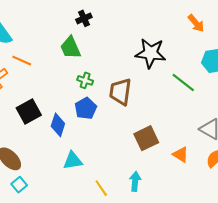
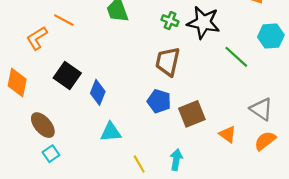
green cross: (85, 80) -> (170, 21), moved
blue pentagon: (86, 108) -> (159, 101), moved, turned -30
black square: (29, 111) -> (67, 76), turned -30

